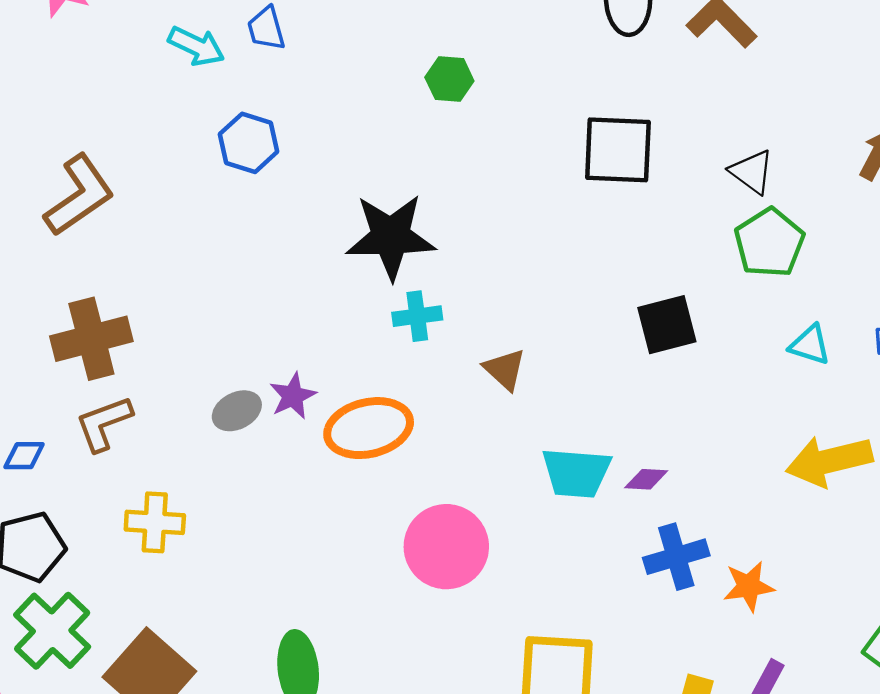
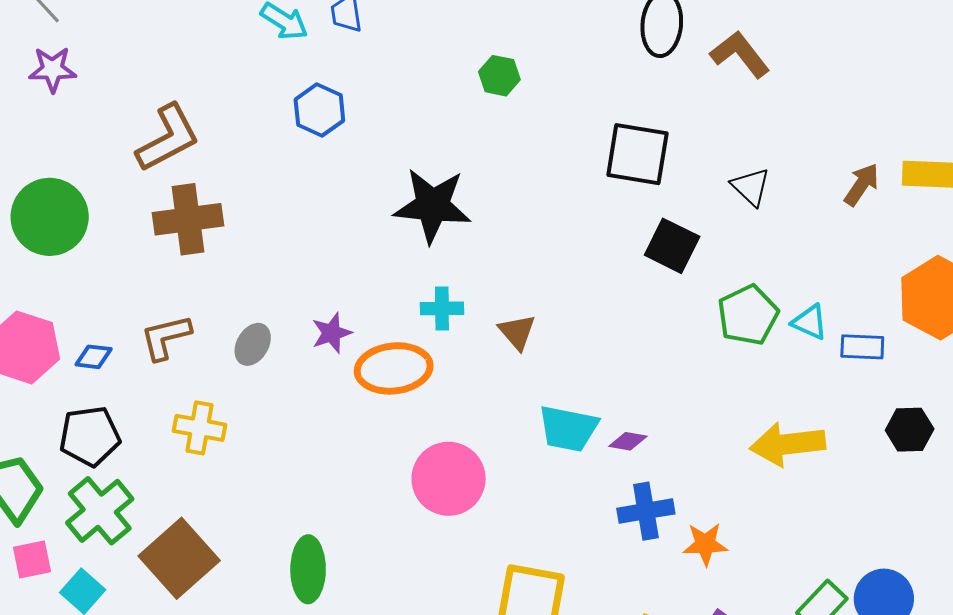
green pentagon: (769, 243) -> (748, 315), moved
cyan cross: (417, 316) -> (442, 308), moved
black square: (667, 325) -> (672, 246), moved, turned 34
brown cross: (91, 339) -> (188, 219), moved
cyan triangle: (810, 345) -> (810, 322), moved
gray ellipse: (237, 411) -> (253, 344), moved, turned -39

